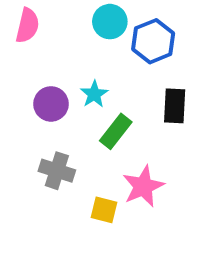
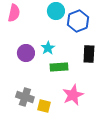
green rectangle: (116, 131) -> (59, 67), turned 48
gray cross: (57, 171) -> (25, 97), moved
yellow square: (104, 210) -> (44, 106), moved

